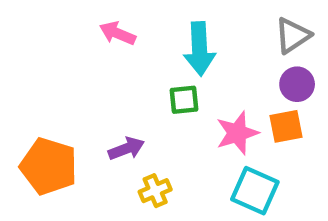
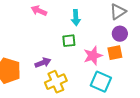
cyan arrow: (200, 49) -> (76, 18), size x0.7
yellow cross: (155, 191) -> (56, 82), size x1.5

